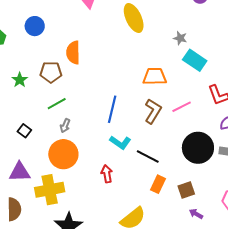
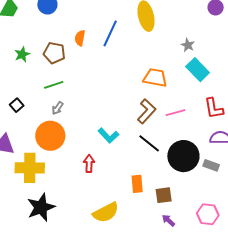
orange semicircle: (73, 53) -> (80, 38), size x0.7
blue line: (112, 109) -> (110, 33), moved
black line: (148, 156) -> (149, 143), moved
orange rectangle: (158, 184) -> (137, 184), turned -42

